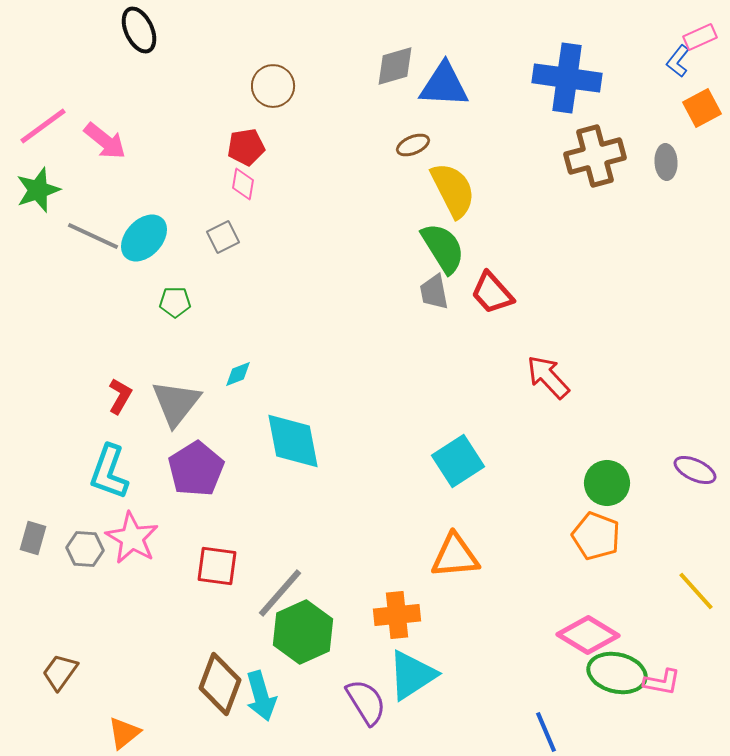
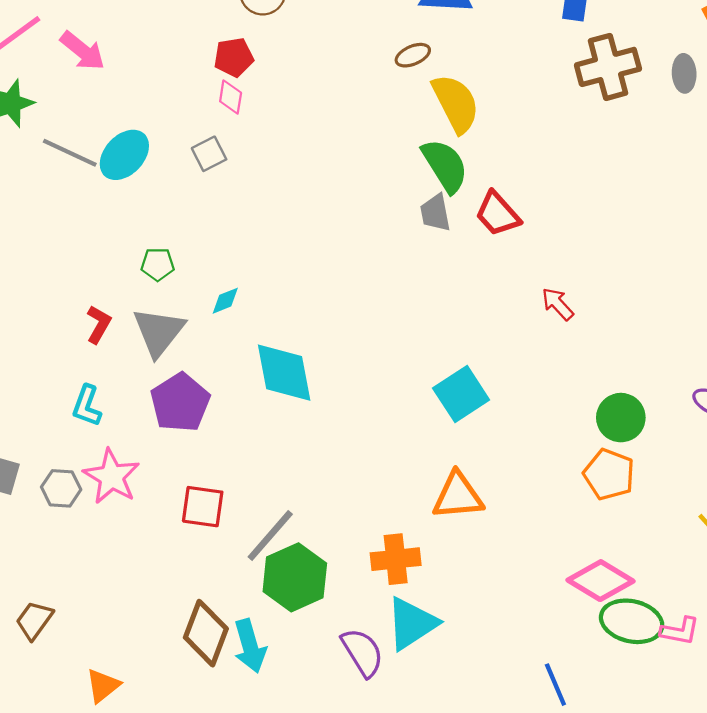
green pentagon: (175, 302) -> (158, 264), moved
red arrow: (548, 377) -> (558, 304), size x0.7
cyan L-shape: (109, 472) -> (87, 406), size x0.7

